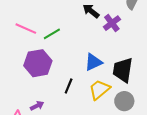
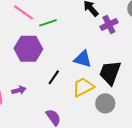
blue triangle: (93, 62) -> (83, 59), turned 30

